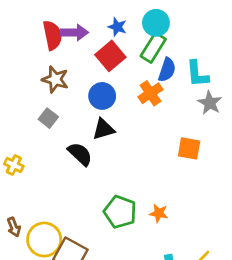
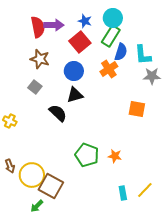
gray star: (210, 103) -> (152, 76), turned -30

